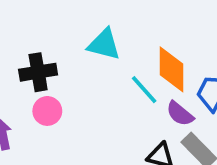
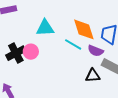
pink circle: (47, 111) -> (31, 52), moved

